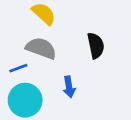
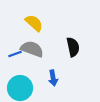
blue line: (18, 68) -> (15, 54), moved

